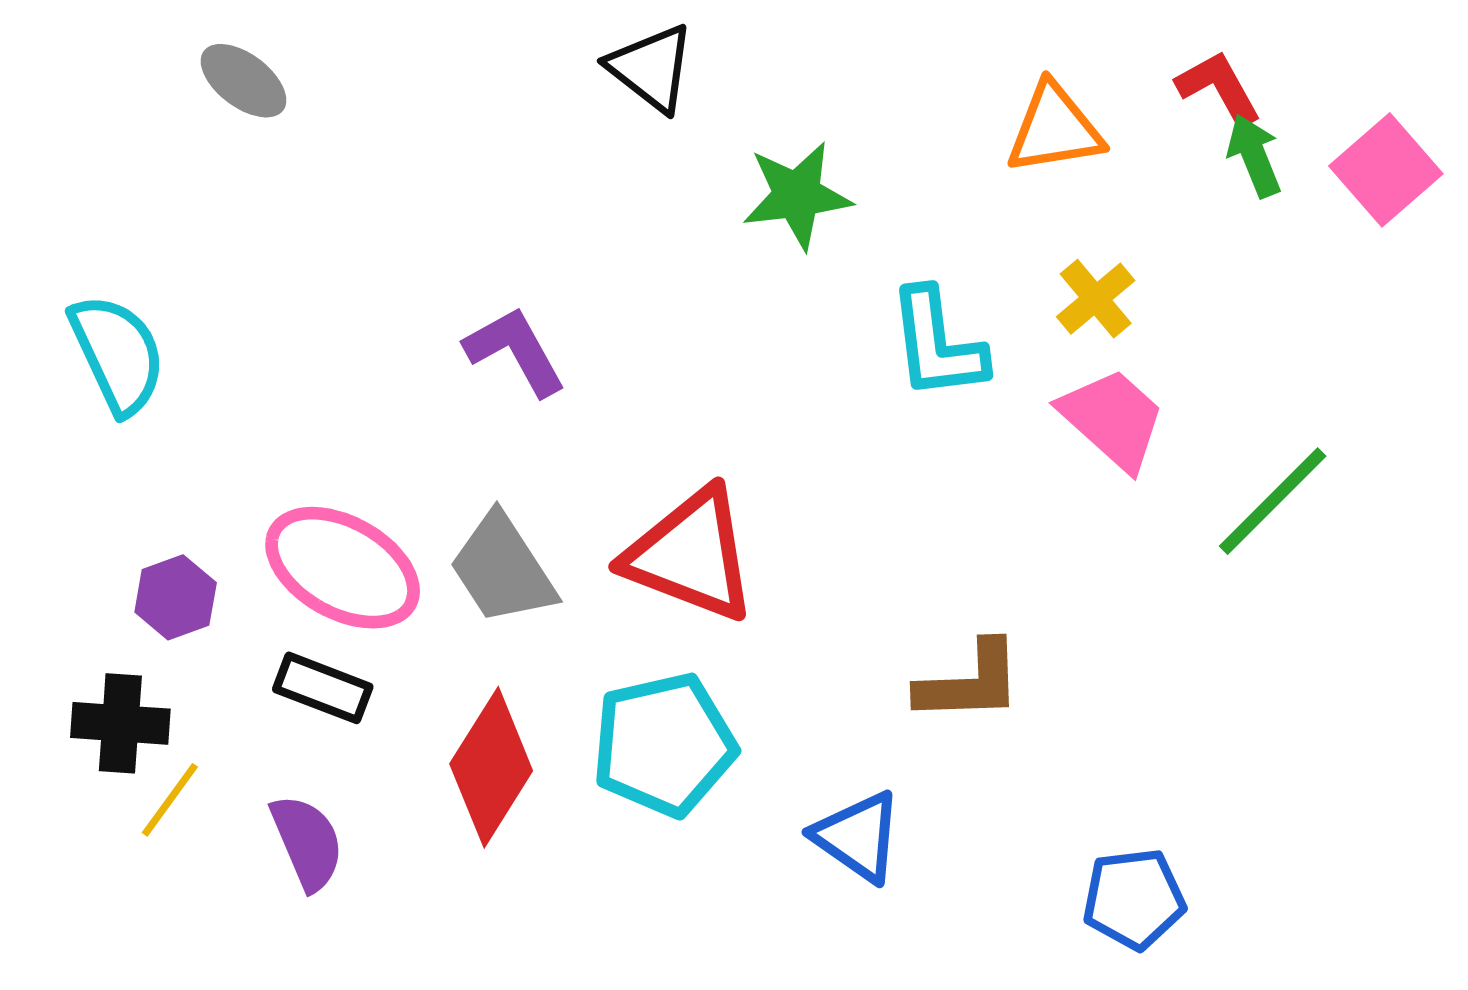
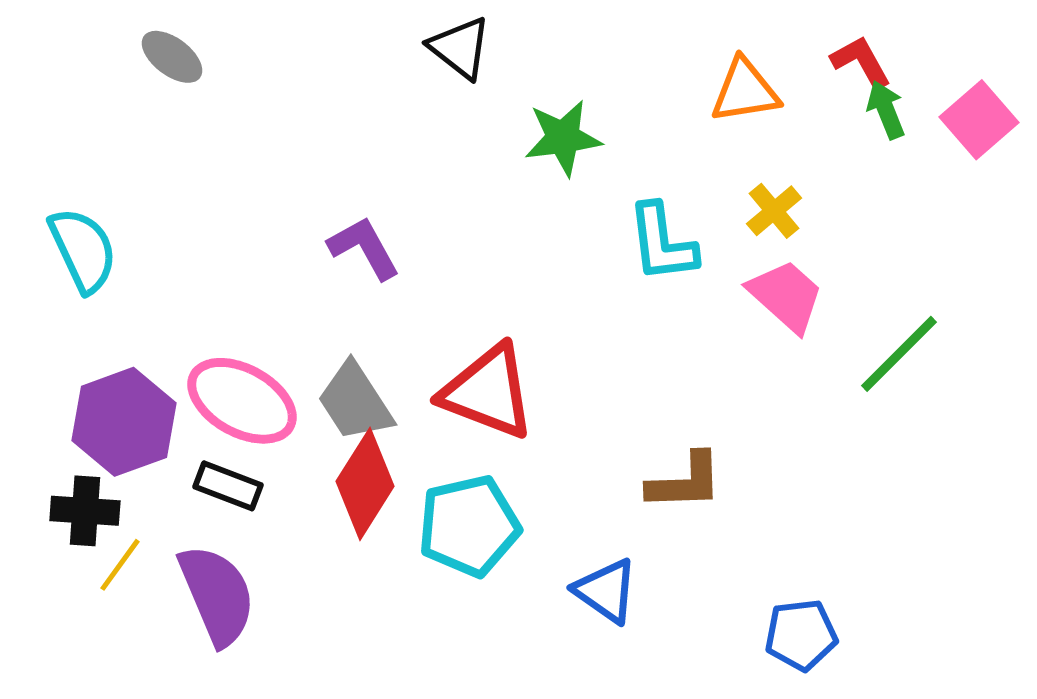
purple hexagon: (176, 597) -> (124, 422), size x1.8
red diamond: (491, 767) -> (365, 484), moved
purple semicircle: (307, 842) -> (217, 595), size x1.5

